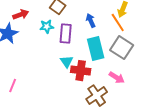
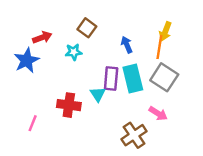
orange line: (118, 23) -> (159, 47), turned 42
purple rectangle: (66, 34) -> (111, 78), moved
red cross: (81, 71) -> (69, 105), moved

